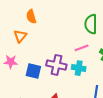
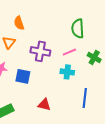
purple cross: (56, 65) -> (40, 51), moved

